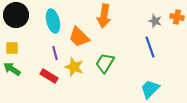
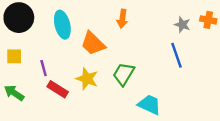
orange arrow: (104, 16) -> (122, 19), size x0.7
purple line: (55, 53) -> (44, 68), moved
green arrow: (12, 69) -> (14, 93), moved
cyan trapezoid: (150, 89) -> (149, 105), moved, turned 70

